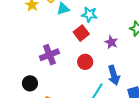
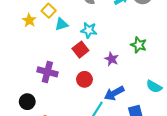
purple cross: (49, 55) -> (47, 72), turned 36
blue arrow: (114, 75) -> (114, 93), turned 78

